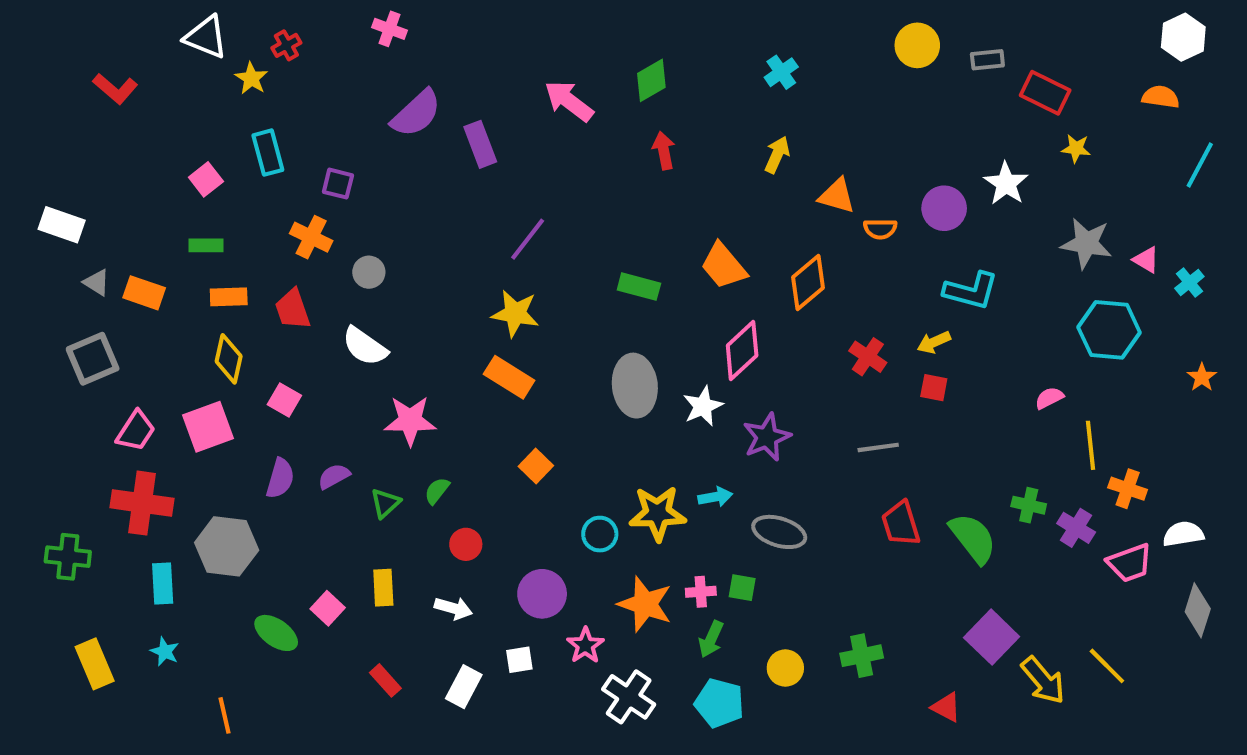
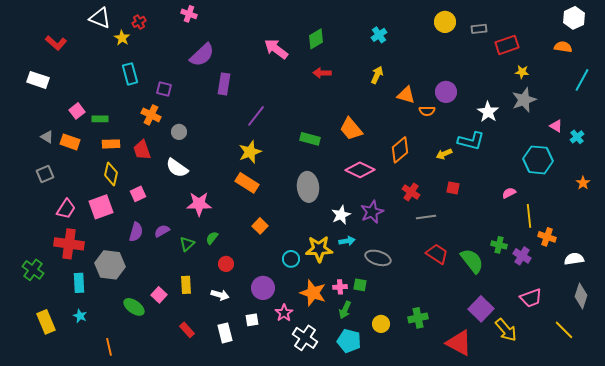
red rectangle: (1045, 93) -> (507, 45), turned -45
purple rectangle: (480, 144) -> (224, 84), moved, turned 30
red arrow: (664, 151) -> (322, 73), turned -78
pink square: (206, 179) -> (77, 111), moved
white star: (1006, 184) -> (488, 112), moved
purple circle: (944, 208) -> (446, 92), moved
white rectangle: (62, 225) -> (38, 80), moved
gray star: (1086, 243) -> (524, 100), moved, turned -30
orange diamond: (808, 282) -> (400, 150), moved
yellow star: (515, 313) -> (250, 152), turned -30
yellow arrow: (934, 342) -> (444, 154), moved
pink diamond: (742, 351) -> (360, 170), turned 68
red cross: (868, 357) -> (411, 192), moved
gray square: (93, 359) -> (45, 174), size x0.7
pink square: (284, 400) -> (138, 194), turned 35
white star: (703, 406) -> (341, 215), moved
red trapezoid: (901, 524) -> (437, 254), turned 140
green cross: (68, 557) -> (33, 270), turned 30
pink trapezoid: (1130, 563) -> (531, 298), moved
yellow line: (1107, 666) -> (564, 330), moved
white rectangle: (464, 687) -> (225, 333), turned -42
red triangle: (946, 707) -> (459, 343), size x1.8

